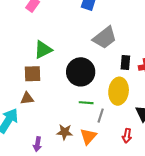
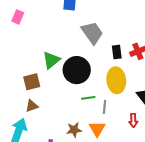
gray trapezoid: (105, 38) -> (92, 33), turned -75
green triangle: (43, 50) -> (51, 60), moved

